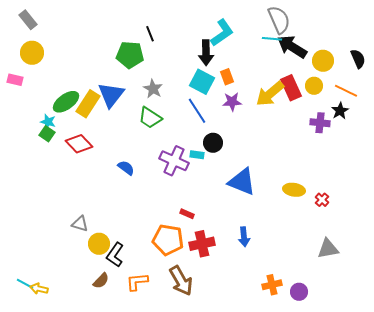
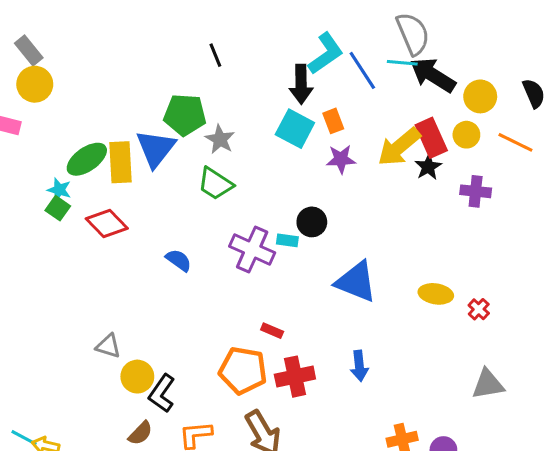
gray rectangle: (28, 20) -> (29, 51), moved
green pentagon: (130, 55) -> (185, 115), moved
yellow rectangle: (88, 104) -> (120, 162), turned -36
blue line: (197, 111) -> (362, 70), moved
black star: (340, 111) -> (428, 167), moved

